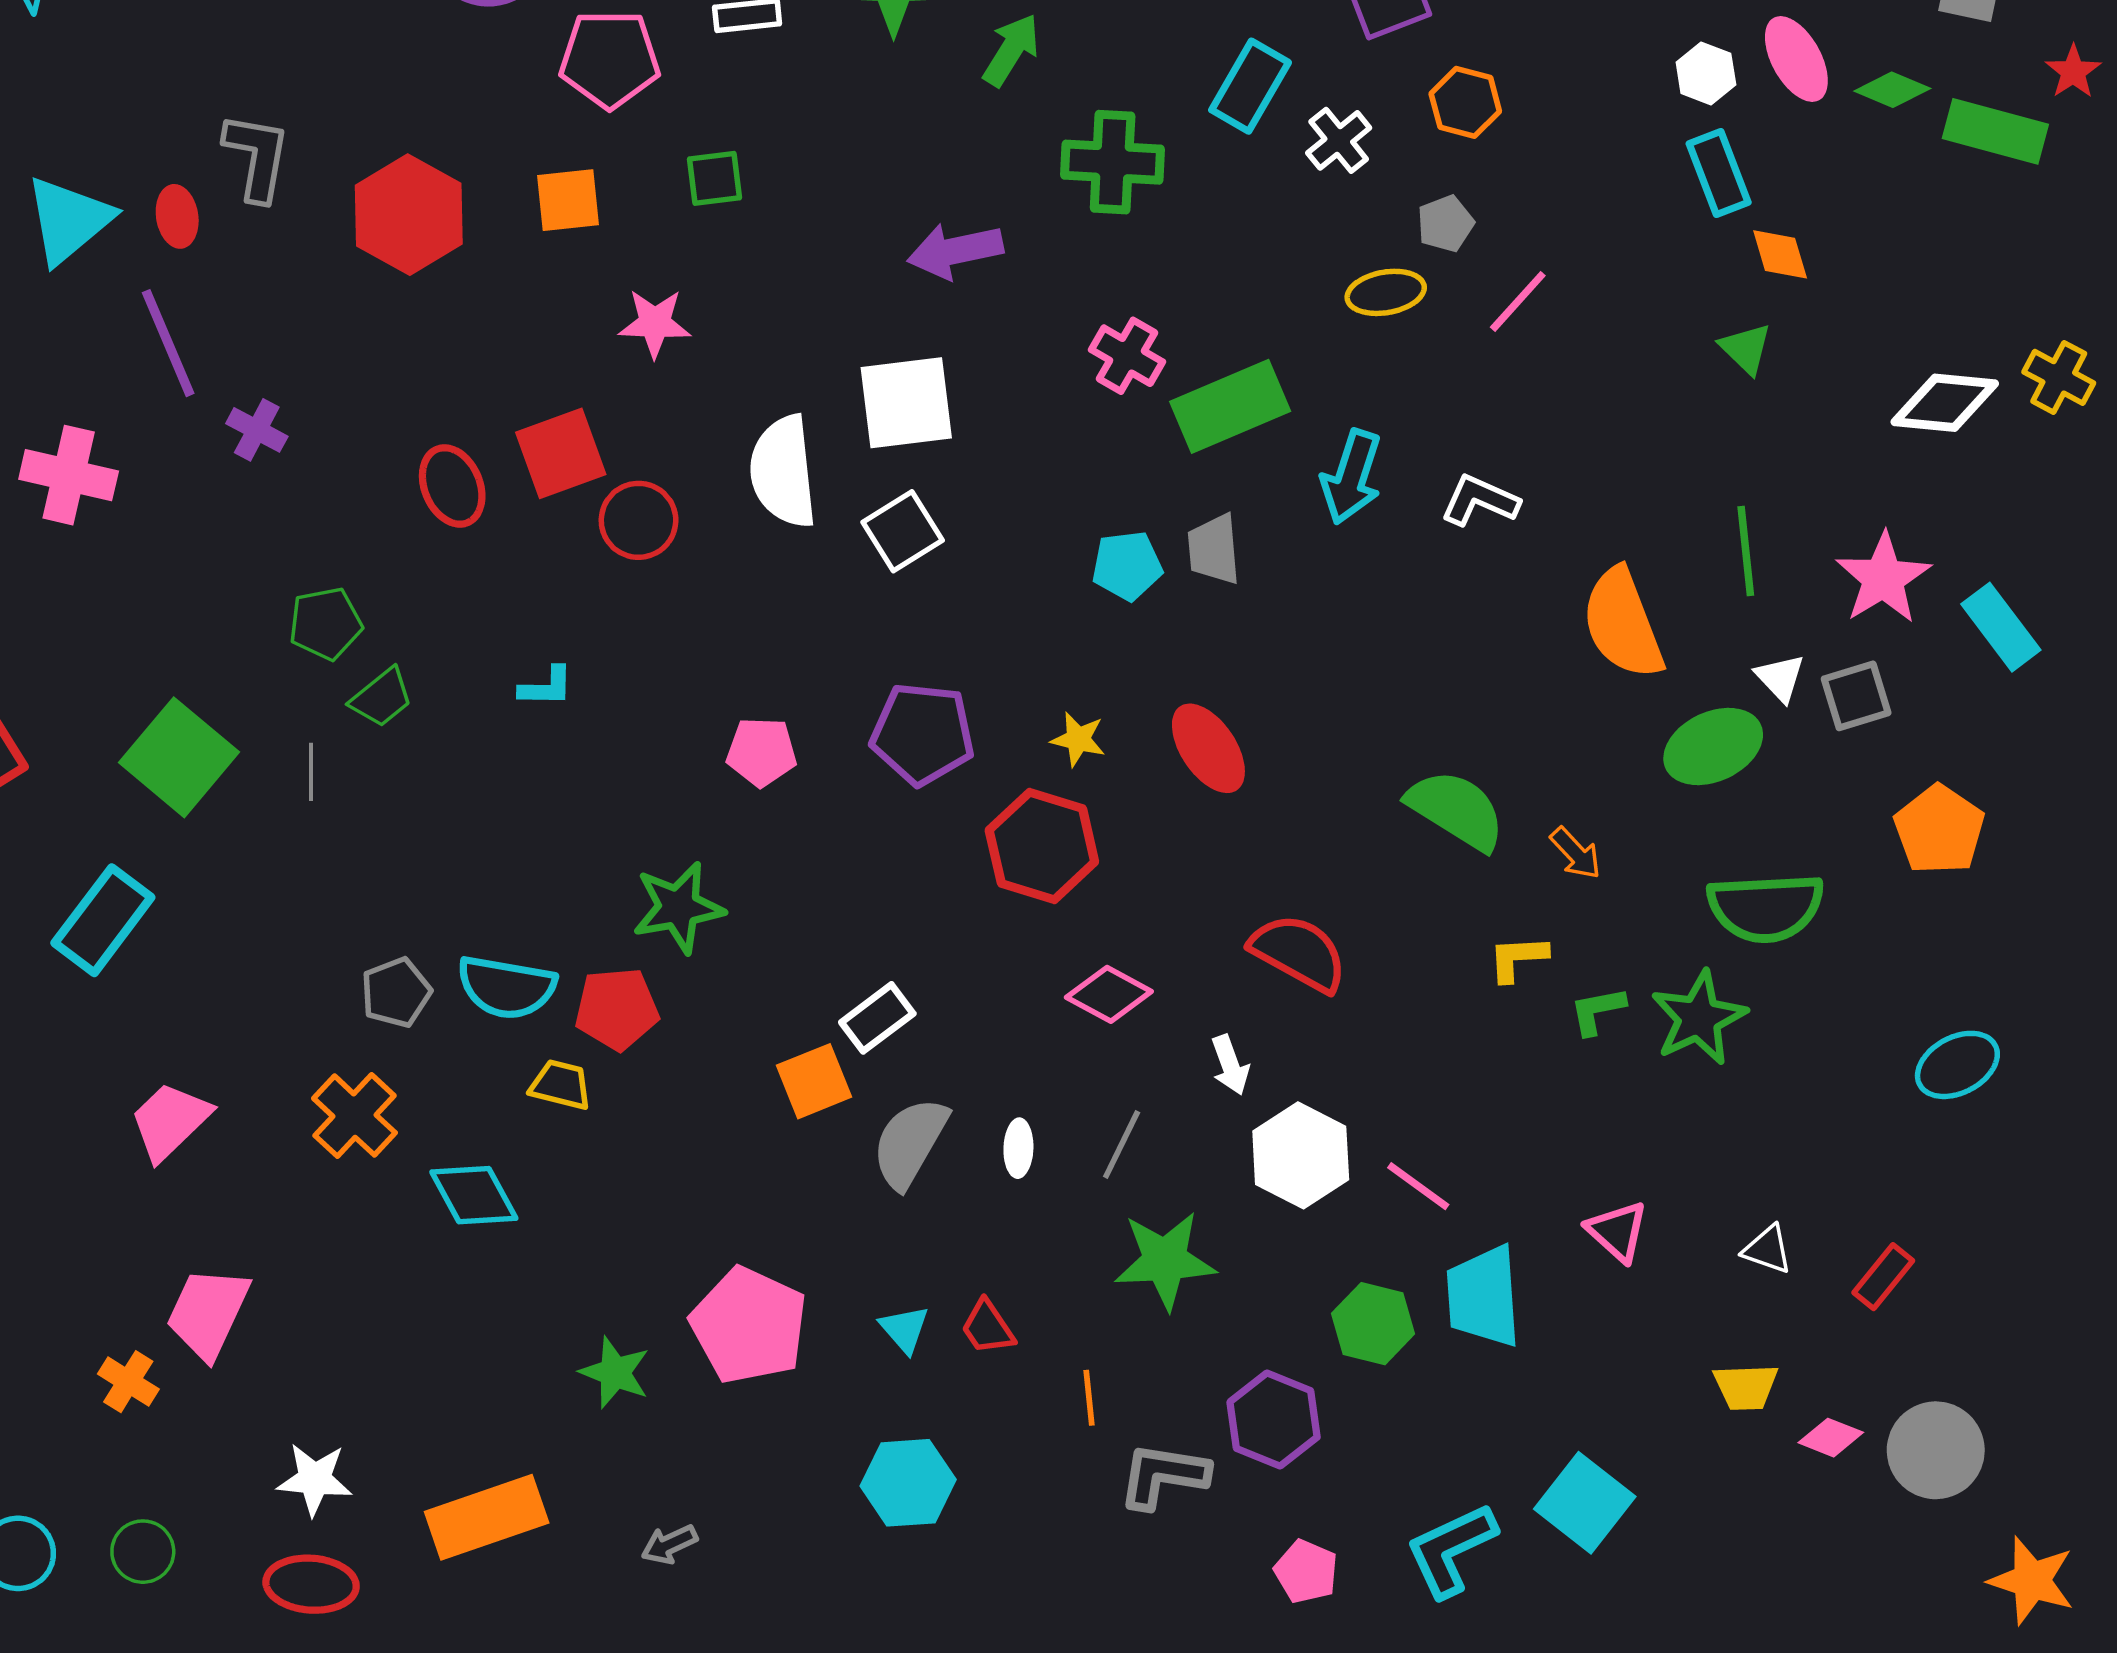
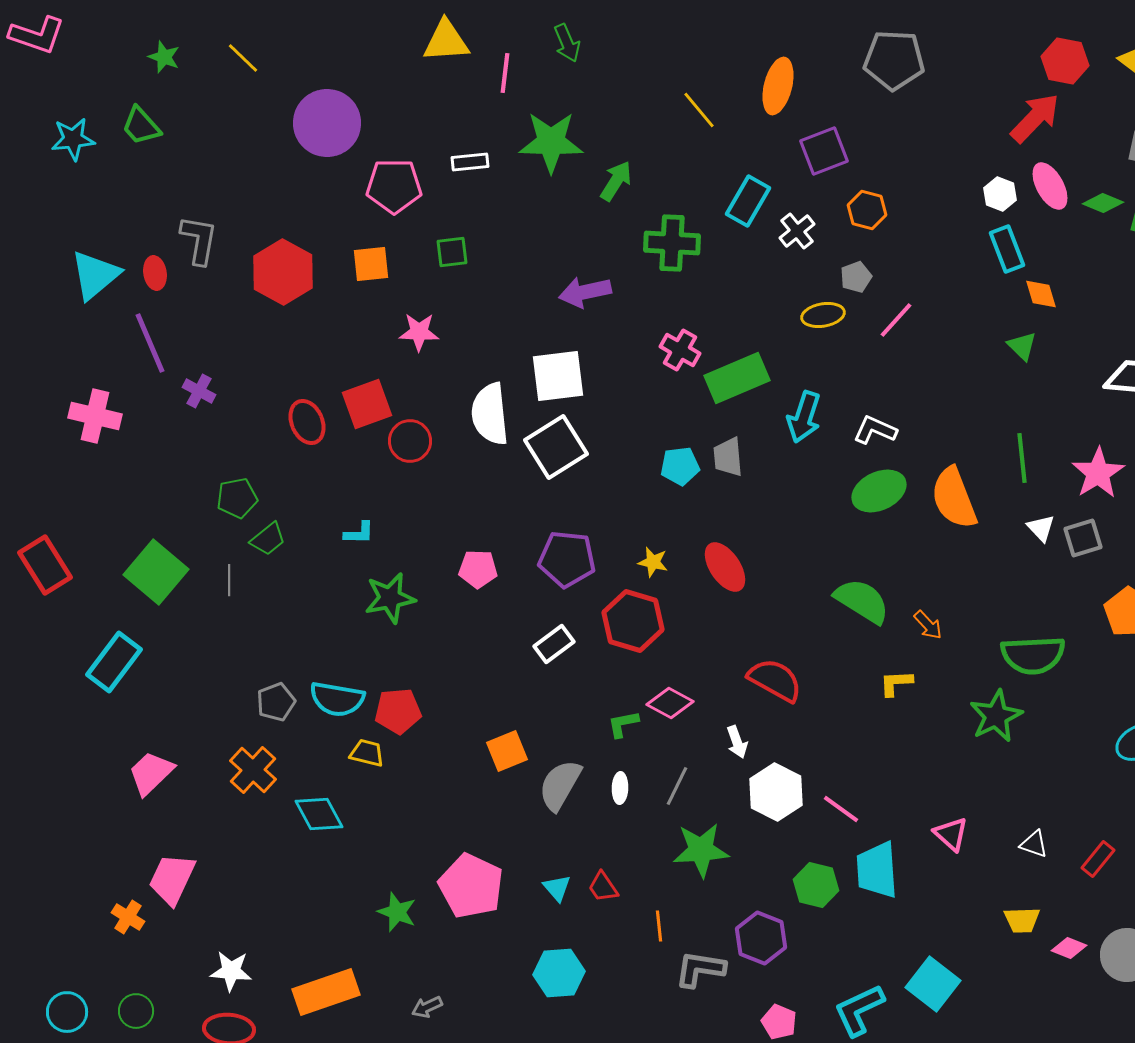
white square: (903, 531) -> (556, 447), size x1.4
green ellipse: (1713, 746) -> (879, 491), moved
green star: (678, 908) -> (390, 598), moved
green L-shape: (1597, 1011) -> (623, 724), moved
white rectangle: (877, 1018) -> (554, 644), moved

